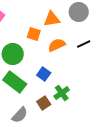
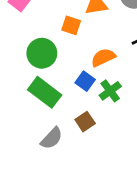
orange semicircle: (57, 45) -> (103, 57), moved
green cross: (62, 93) -> (110, 91), moved

